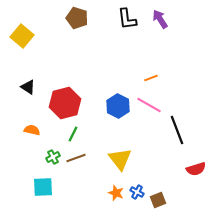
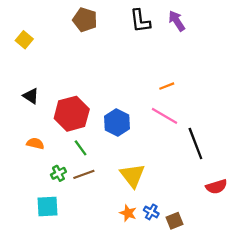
yellow square: (22, 36) -> (24, 40), size x0.7
blue hexagon: (118, 106) -> (117, 122), moved
green line: (73, 134) -> (81, 148), turned -63

